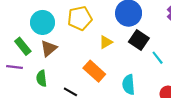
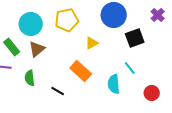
black square: (139, 40) -> (135, 38), moved, turned 36
cyan line: (158, 58) -> (130, 68), moved

